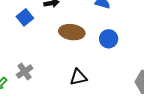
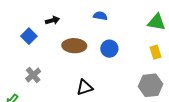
gray cross: (25, 72) -> (33, 75), moved

